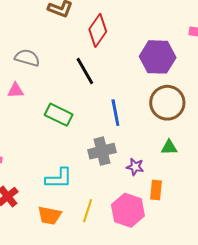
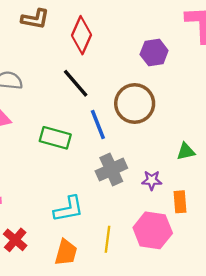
purple hexagon: (158, 57) -> (154, 52), size x0.7
brown circle: (167, 103) -> (135, 104), moved
blue line: (115, 113) -> (98, 124), moved
orange trapezoid: (49, 215) -> (66, 252), turned -75

